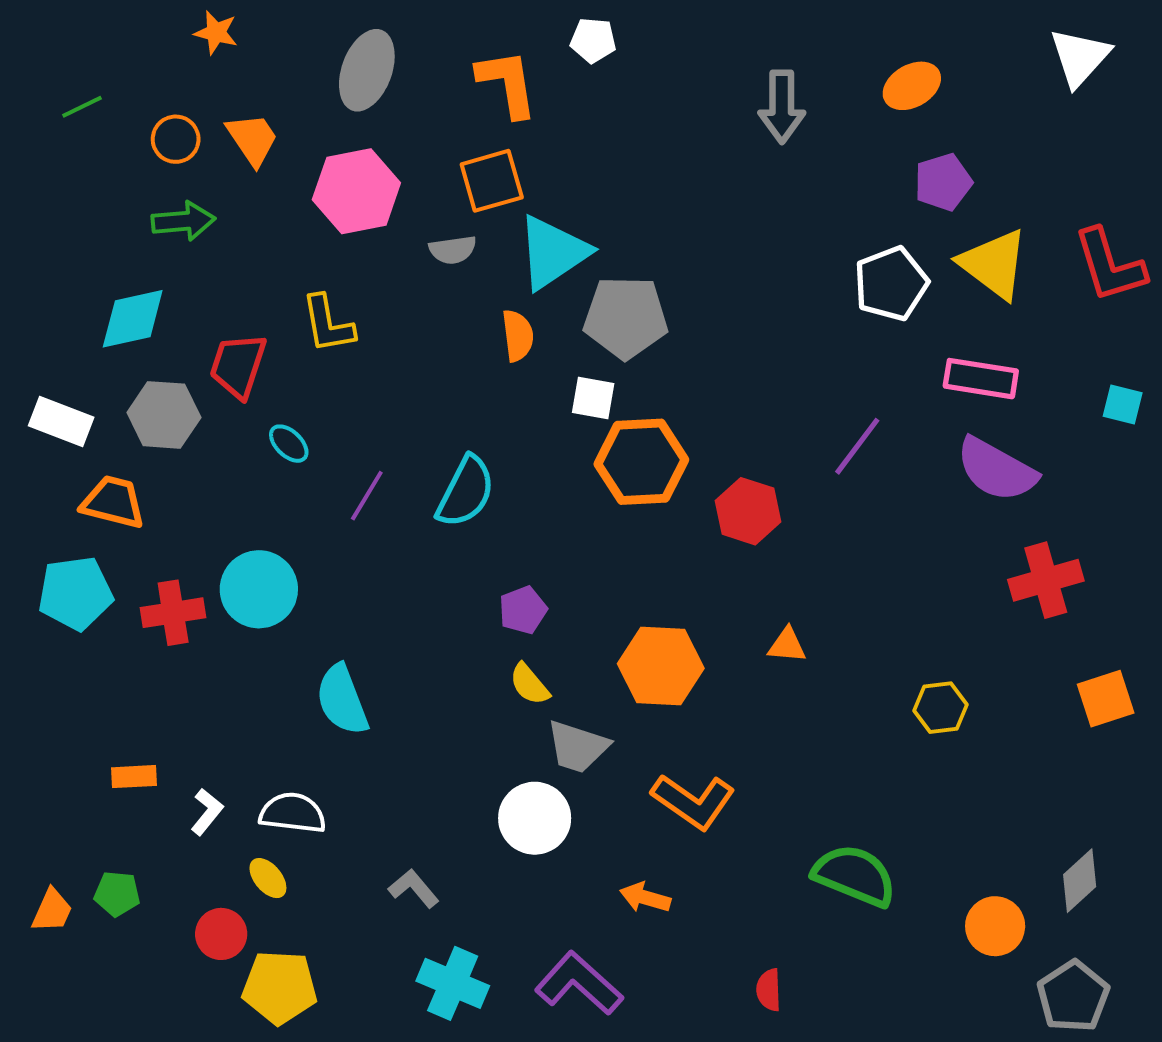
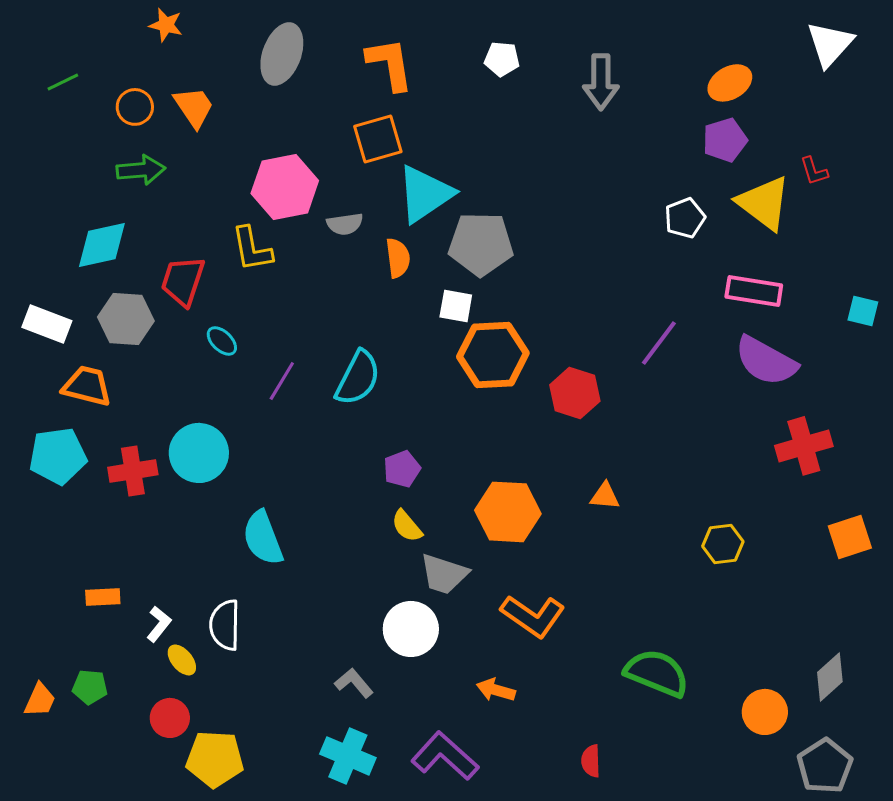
white pentagon: (593, 40) -> (502, 59), moved
orange ellipse: (912, 86) -> (730, 83), moved
pink hexagon: (356, 191) -> (285, 187), moved
gray semicircle: (453, 250) -> (345, 224), moved
red L-shape: (1110, 265) -> (814, 171), moved, size x0.5
white pentagon: (891, 284) -> (685, 218), size x0.7
white semicircle: (293, 813) -> (225, 625), turned -96
yellow ellipse: (268, 878) -> (182, 660), moved
gray L-shape: (414, 888) -> (354, 683), moved

